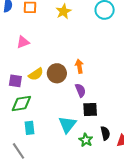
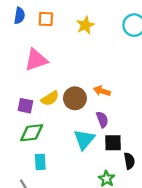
pink triangle: (23, 42) -> (36, 60), size x1.5
orange arrow: (79, 66) -> (102, 91), turned -64
cyan triangle: (67, 125) -> (84, 139), moved
black semicircle: (105, 133) -> (129, 161), moved

